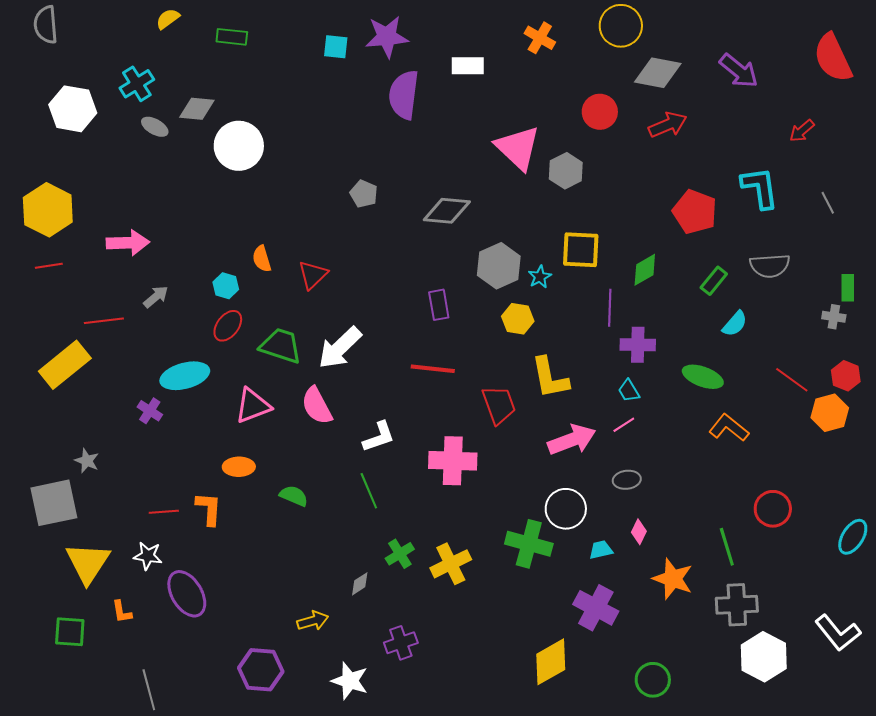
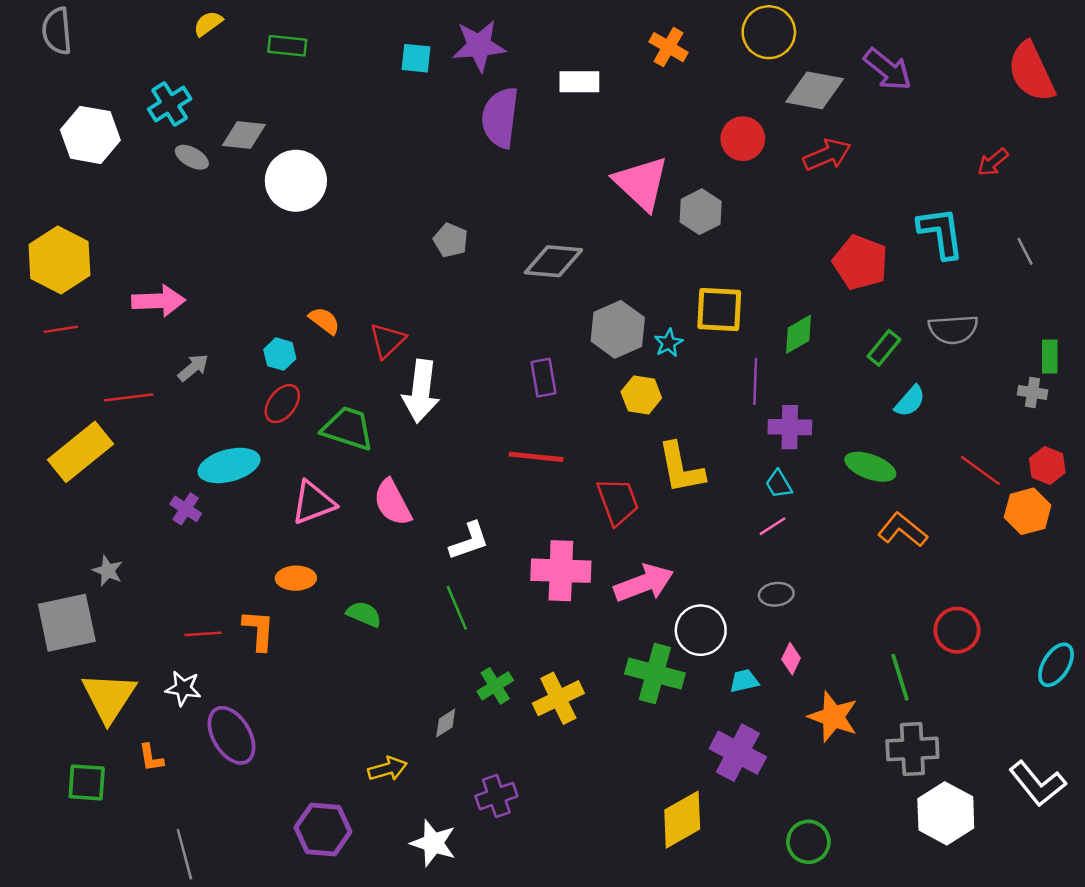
purple arrow: (739, 71) -> (888, 69), moved
orange semicircle: (262, 259) -> (324, 321), turned 144
white arrow: (340, 348) -> (421, 391), moved, turned -39
pink arrow: (572, 440) -> (644, 583), moved

